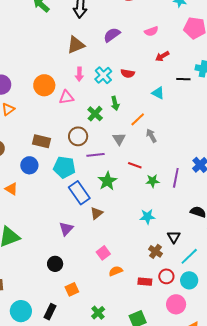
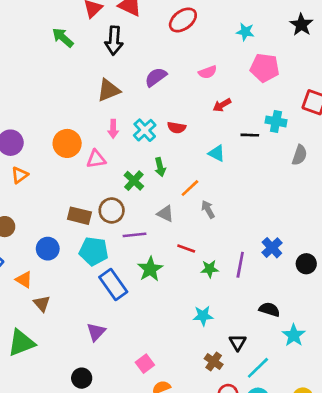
gray triangle: (119, 139) -> (165, 214), turned -32
brown rectangle: (41, 141) -> (79, 216), moved
brown triangle: (97, 213) -> (42, 304), moved, turned -32

